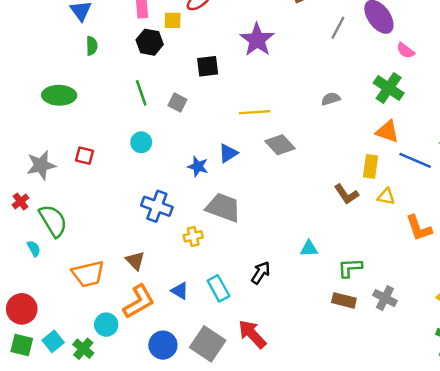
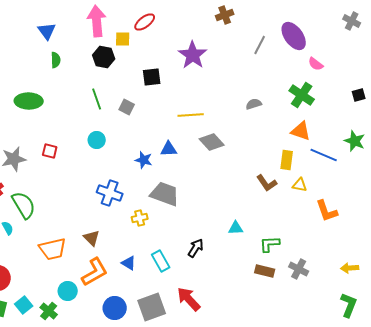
blue triangle: (228, 153) -> (169, 149), turned 30
gray square: (208, 344) -> (152, 307), turned 36

